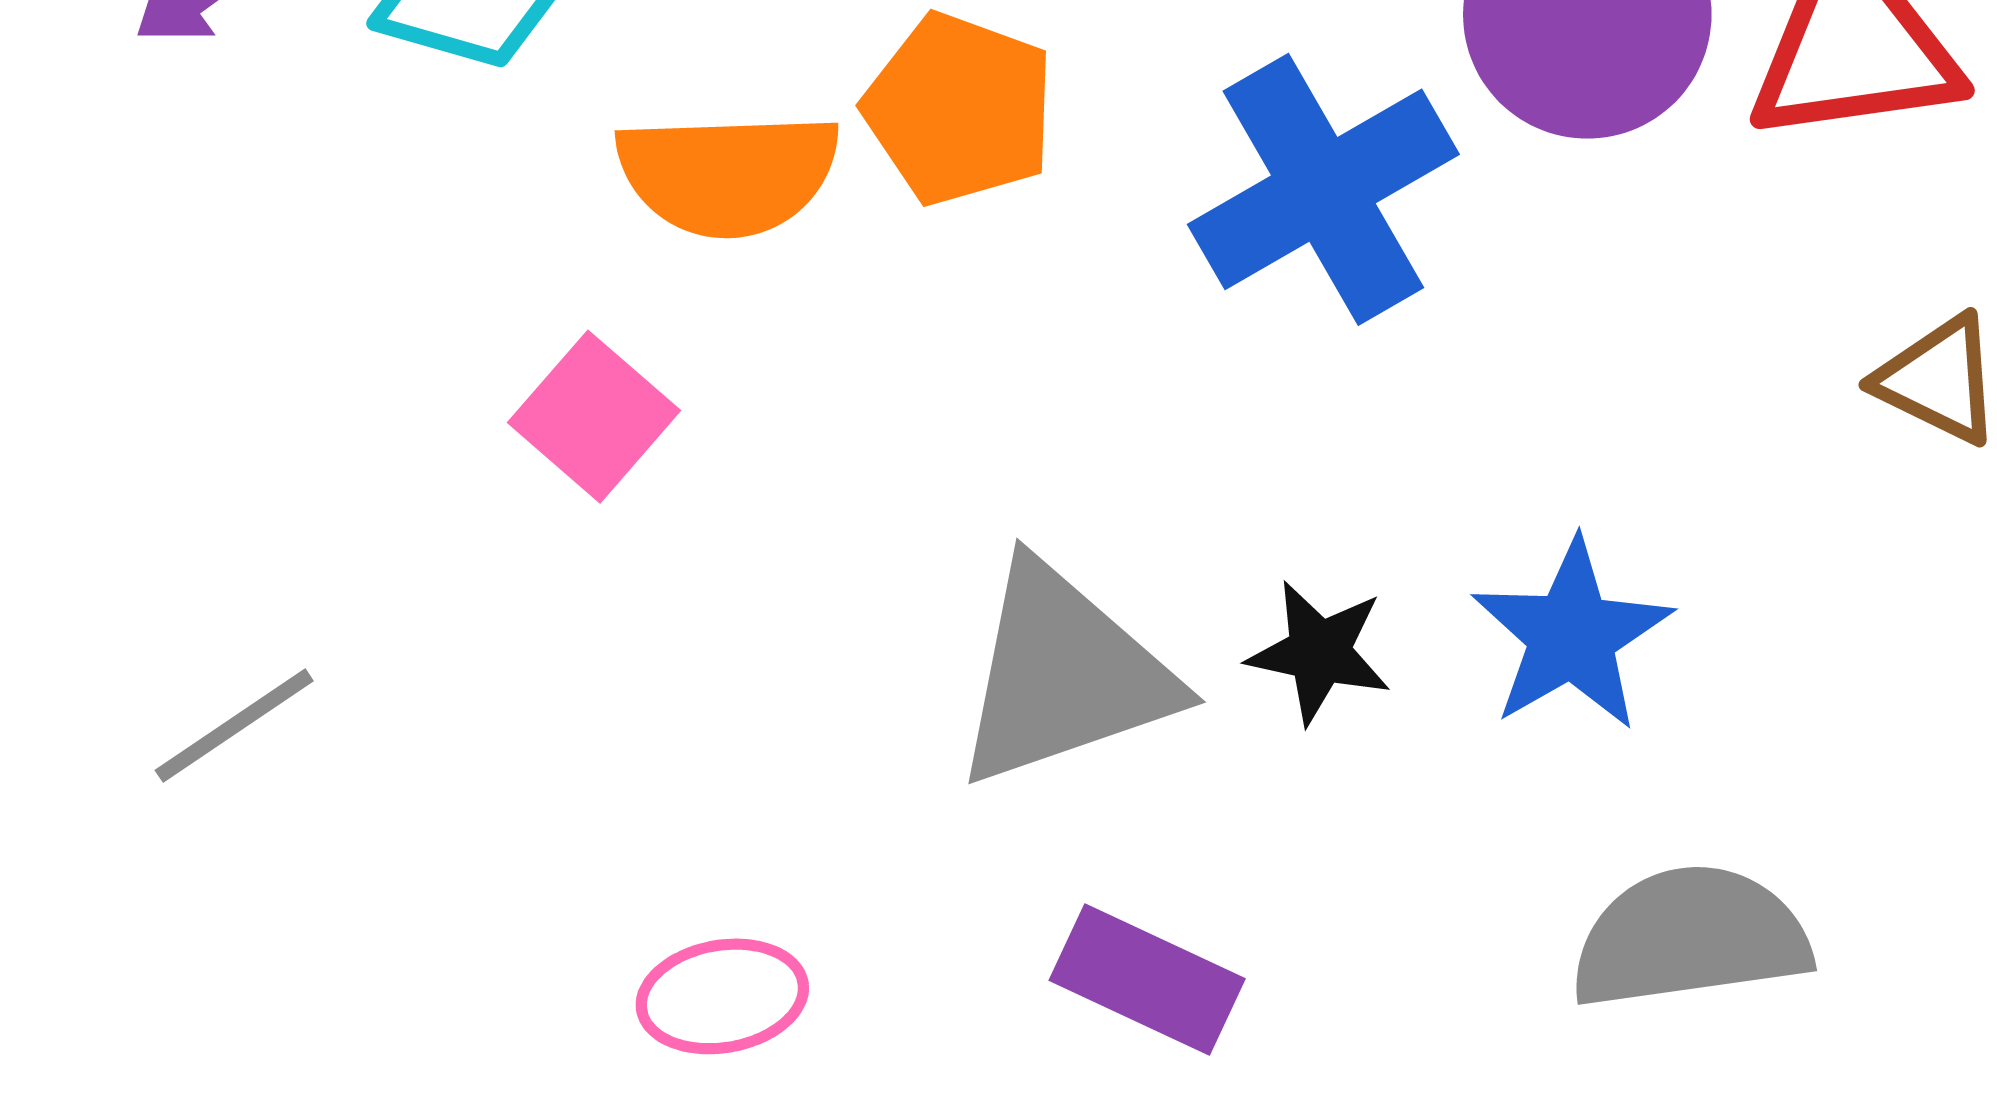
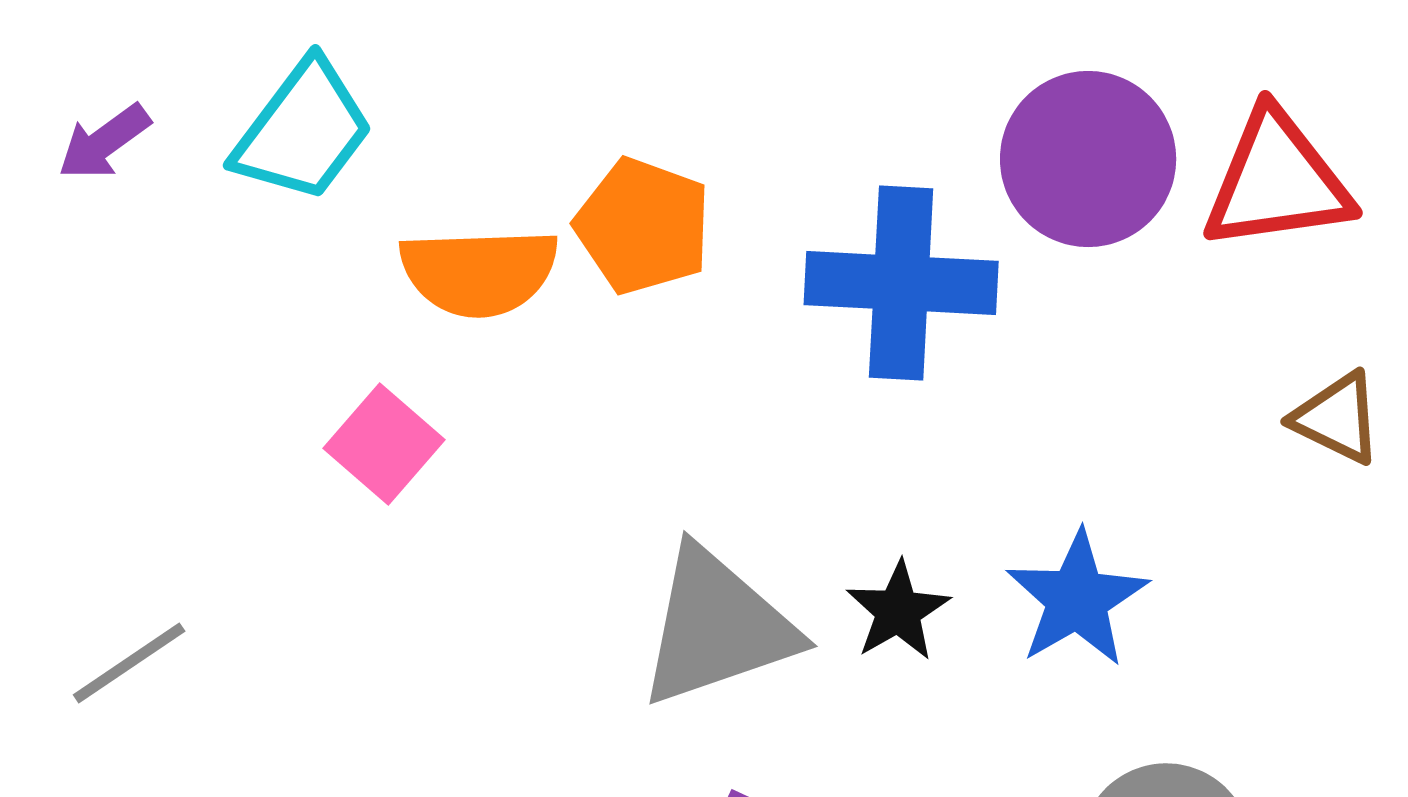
blue cross: (1323, 189) -> (901, 283), turned 33
black star: (1319, 652) -> (898, 611), turned 30

